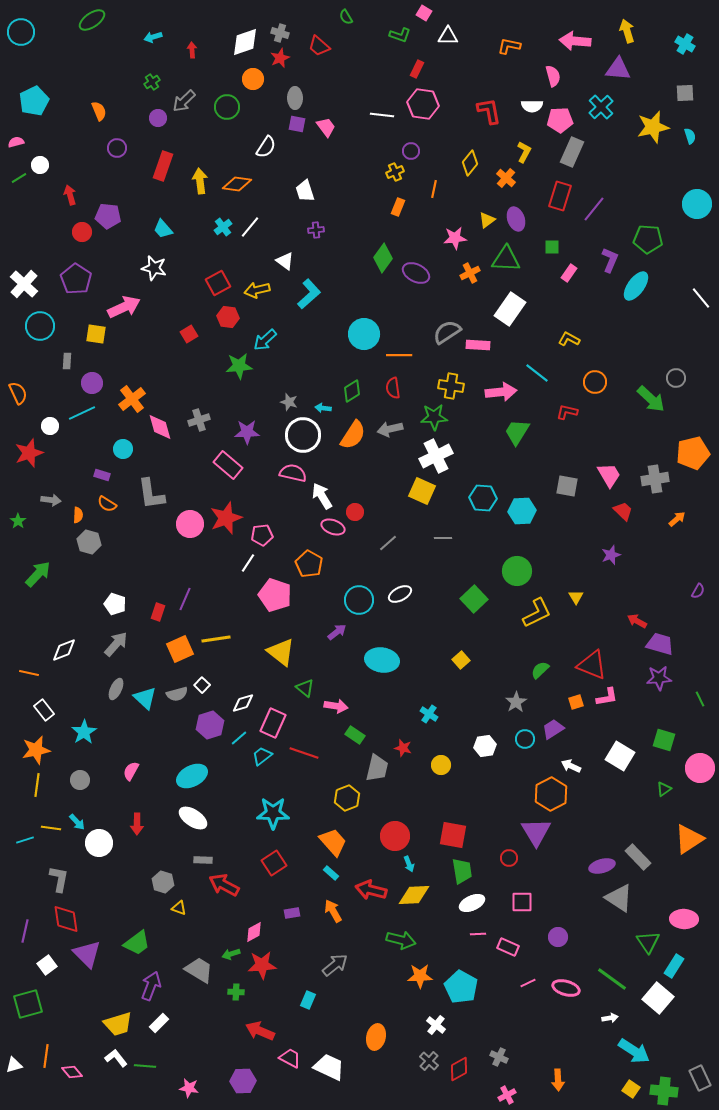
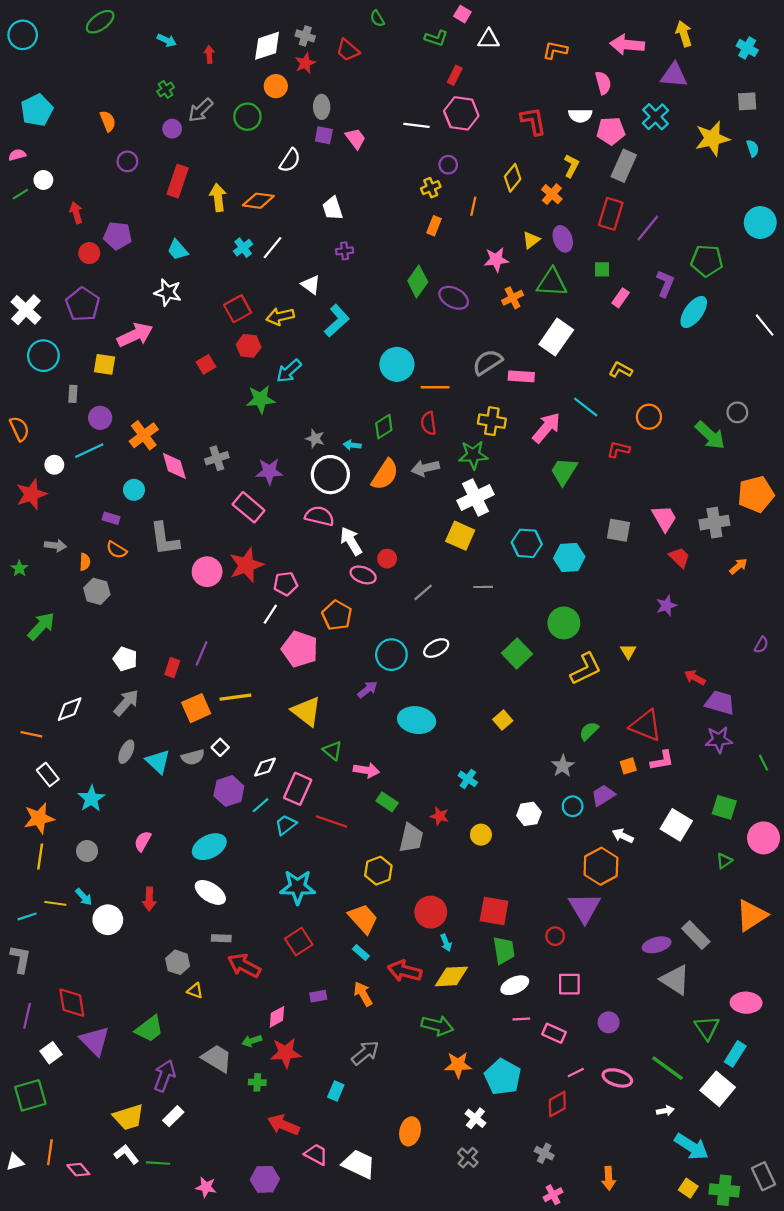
cyan arrow: (153, 37) -> (167, 40), turned -138
pink arrow: (501, 392) -> (546, 428), turned -44
gray L-shape: (59, 879) -> (20, 959), moved
red diamond: (459, 1069) -> (557, 1104), moved

